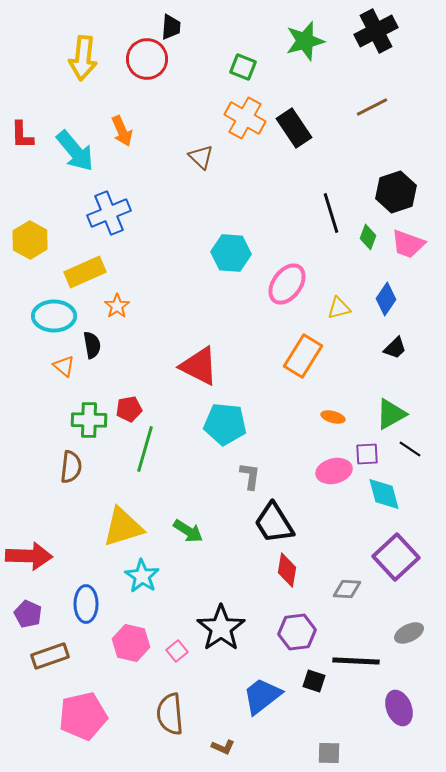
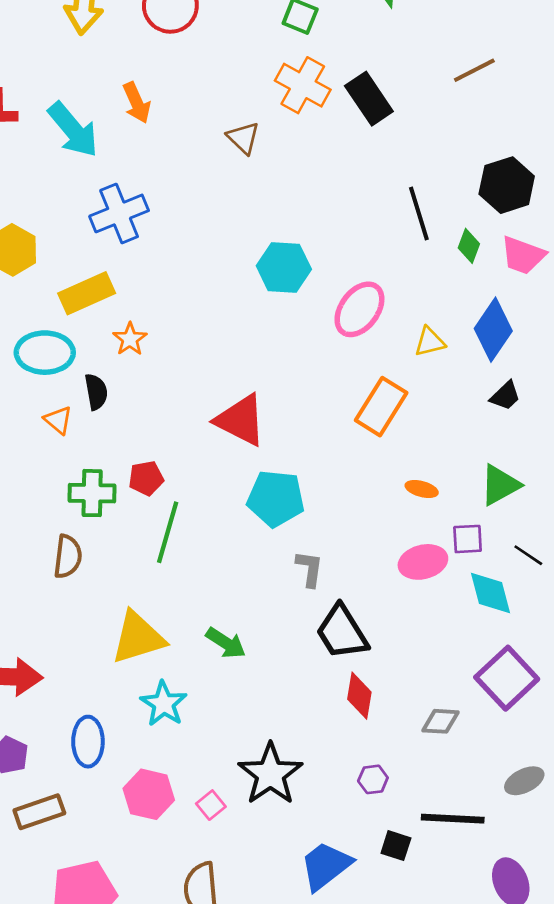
blue diamond: (386, 299) -> (493, 330), size x1.4
black line: (410, 449) -> (528, 555), moved
purple hexagon: (297, 632) -> (373, 779), size x0.6

